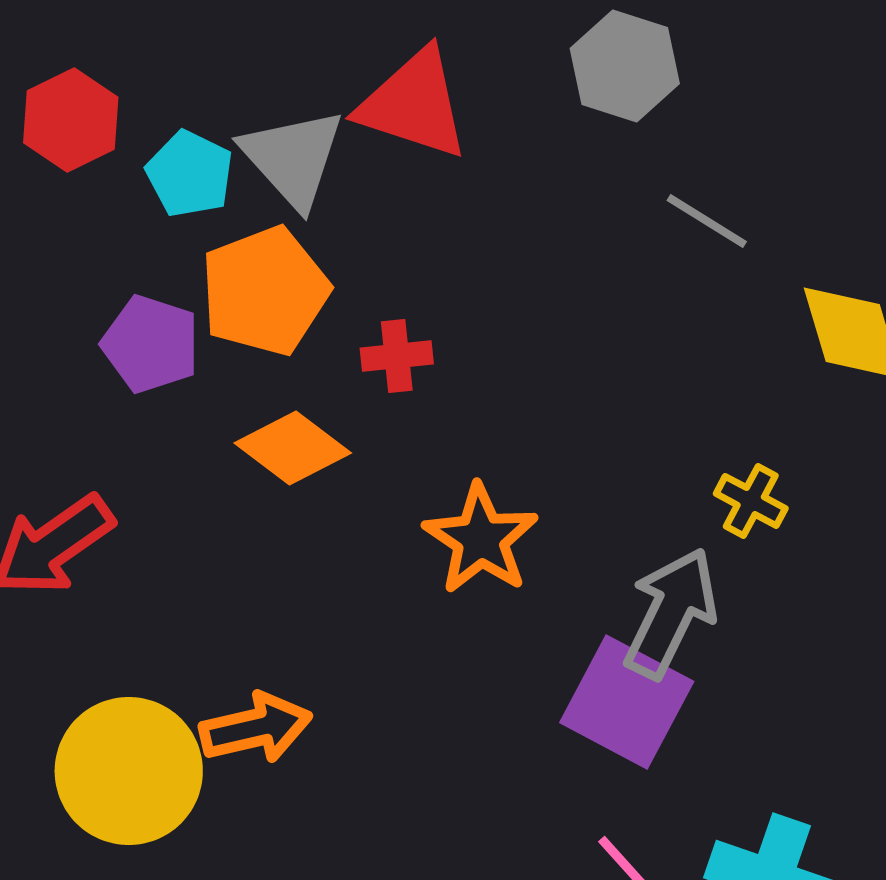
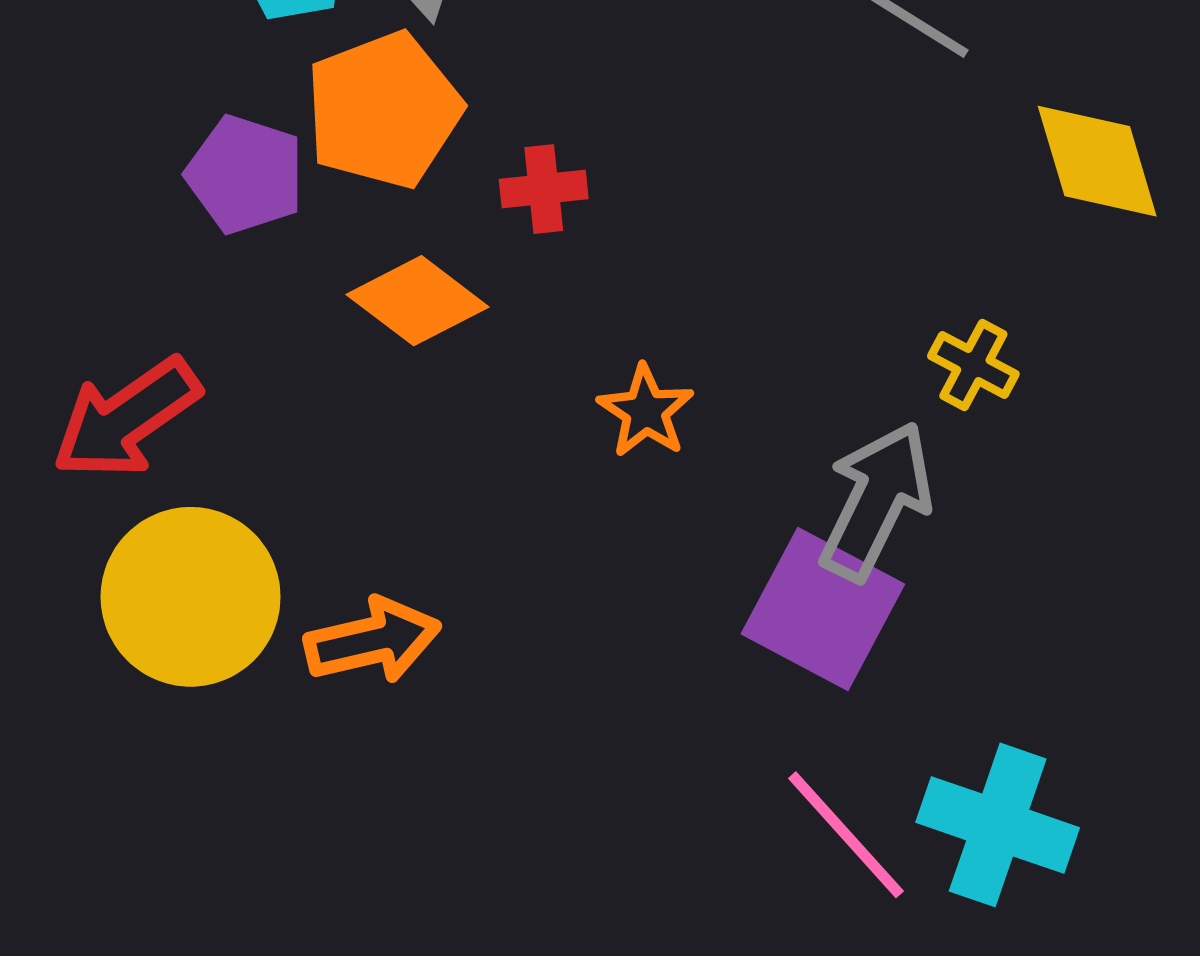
orange star: (481, 539) -> (646, 411), size x0.7
yellow circle: (129, 771) -> (191, 597), moved

